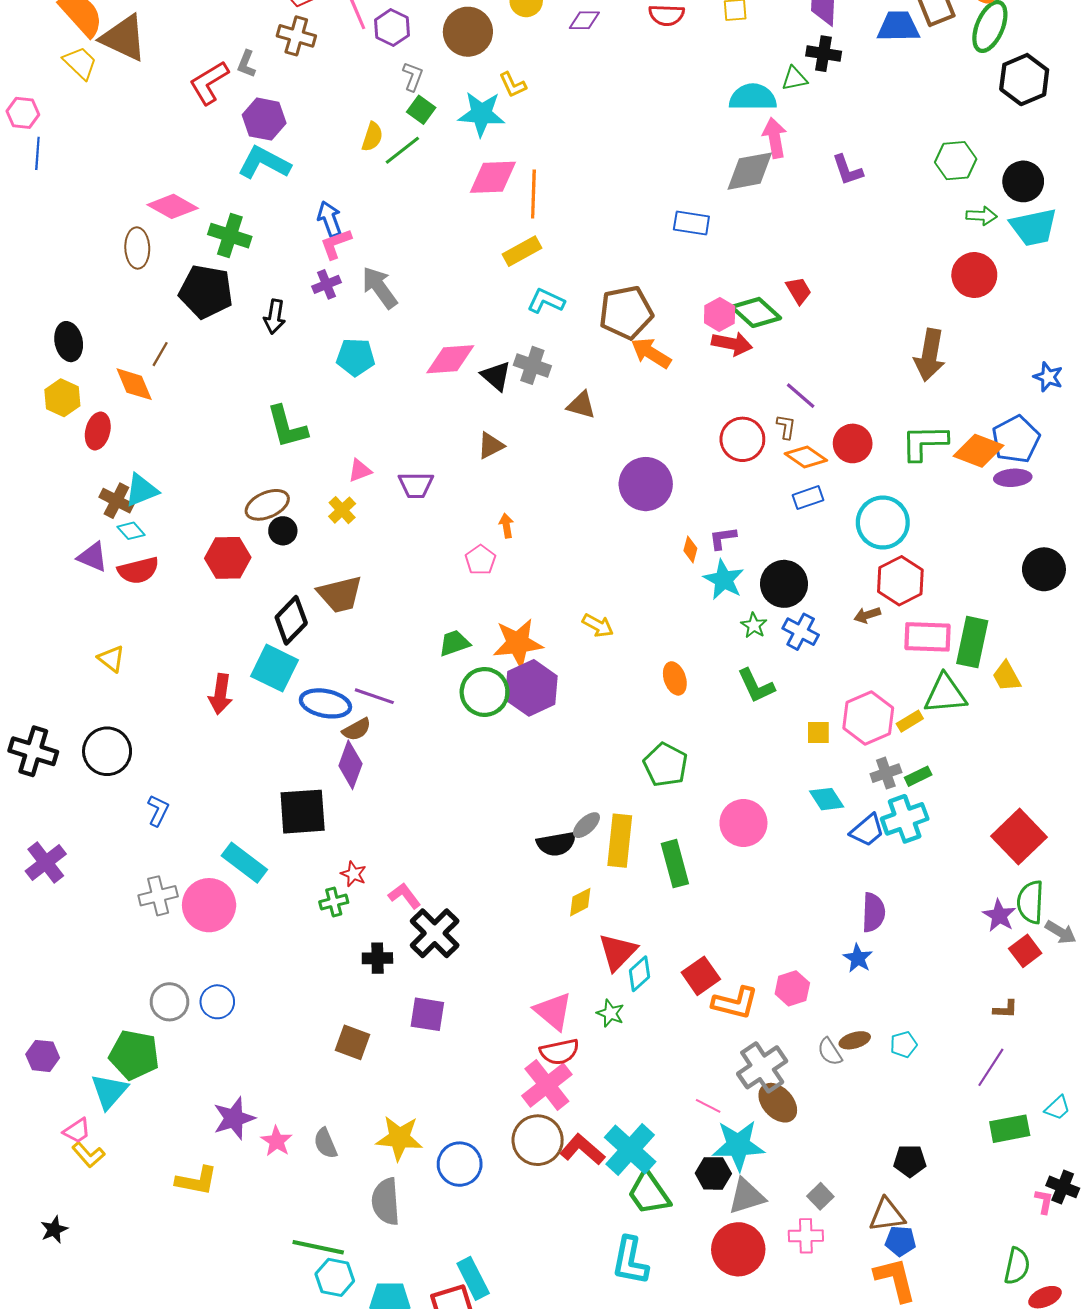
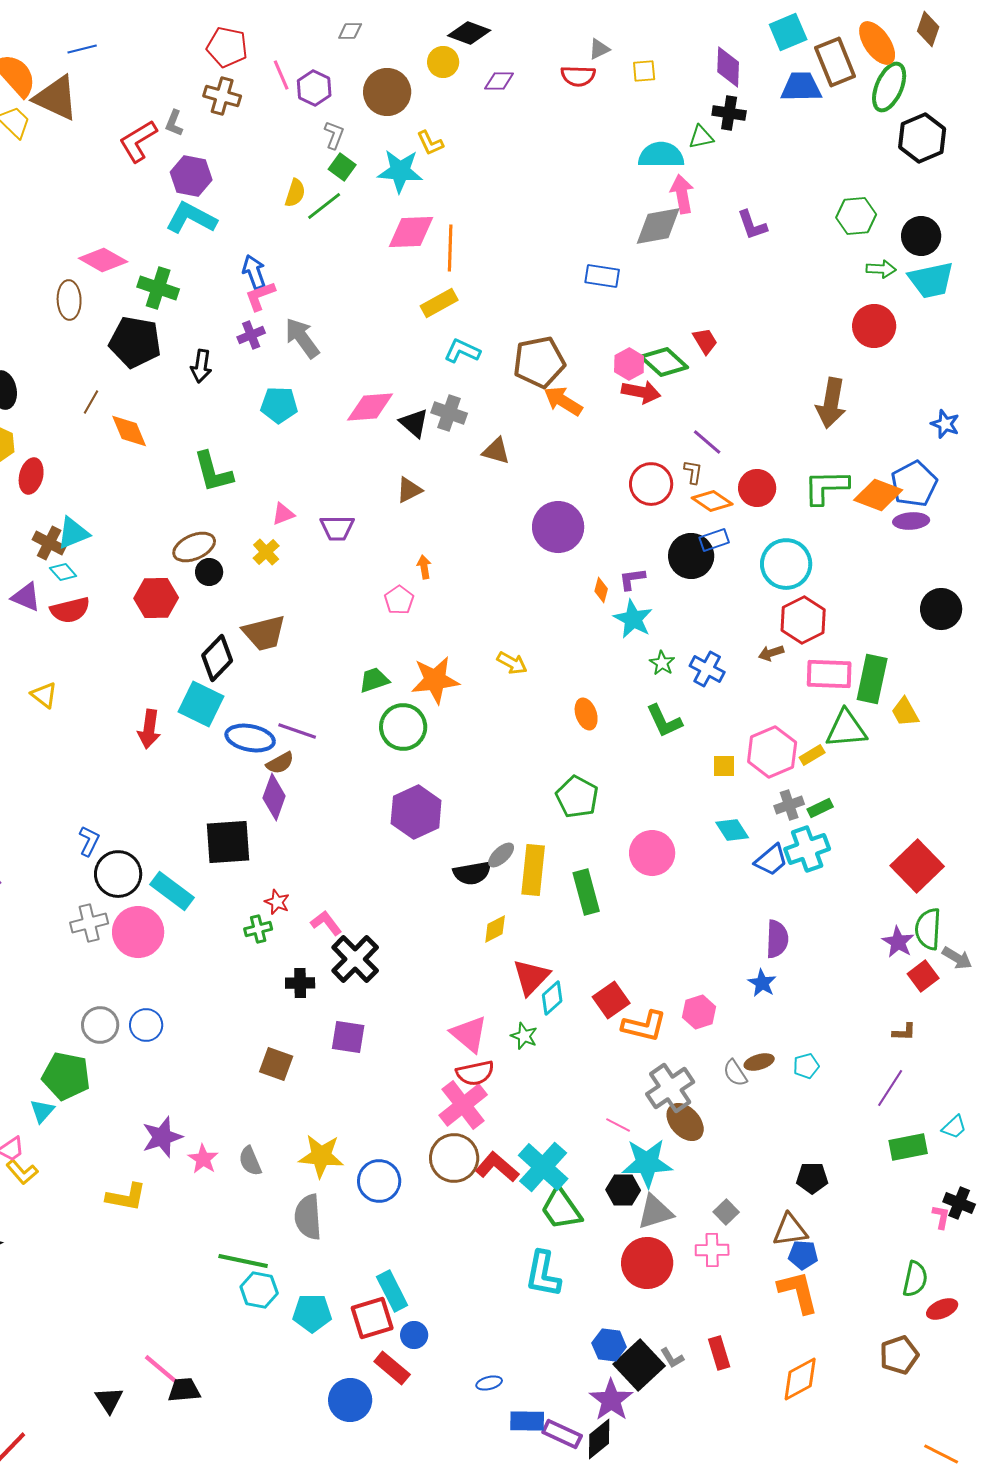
orange diamond: (134, 384) -> (129, 431), moved
black circle: (784, 584) -> (691, 556), moved
purple hexagon: (531, 688) -> (416, 812), moved
black circle: (107, 751) -> (118, 874), moved
cyan triangle: (109, 1091) -> (42, 1111), size x0.7

